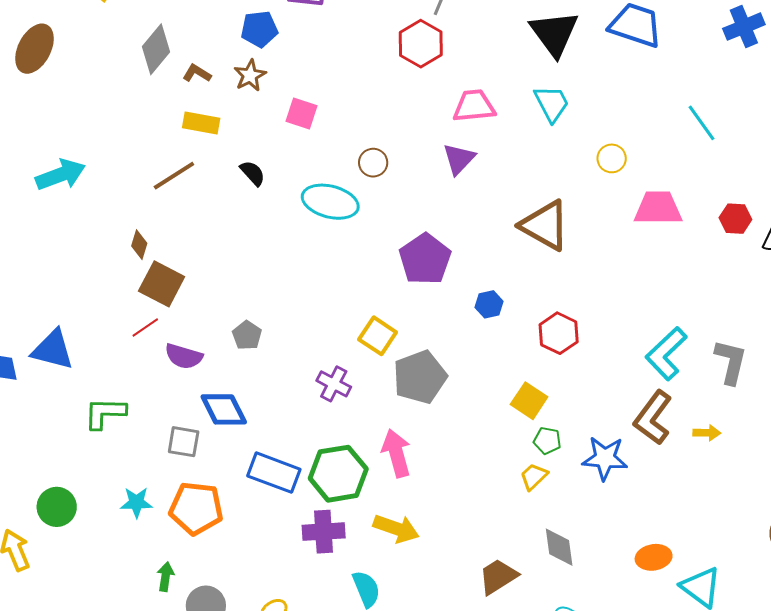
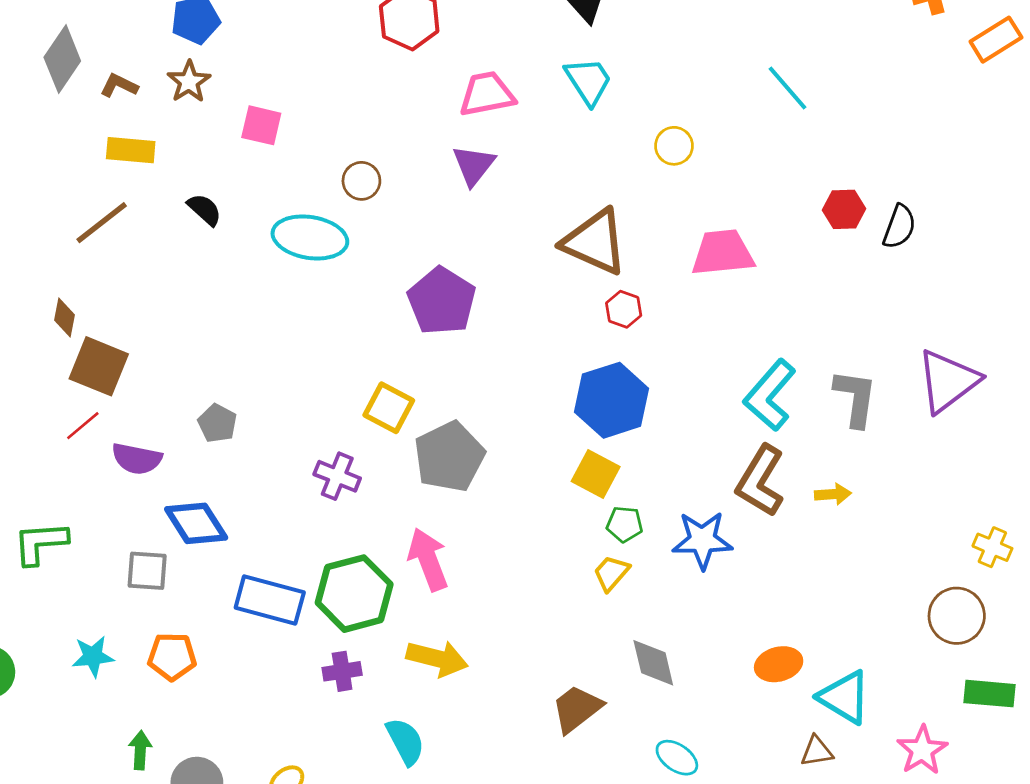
pink trapezoid: (658, 208) -> (723, 253), moved
blue hexagon: (489, 304) -> (612, 400), moved, size x2.0
red hexagon: (559, 333) -> (624, 309), moved, size x0.7
orange pentagon: (196, 508) -> (172, 657), size x0.7
purple cross: (324, 532) -> (342, 671), size x0.7

